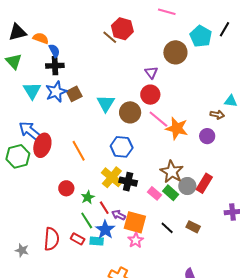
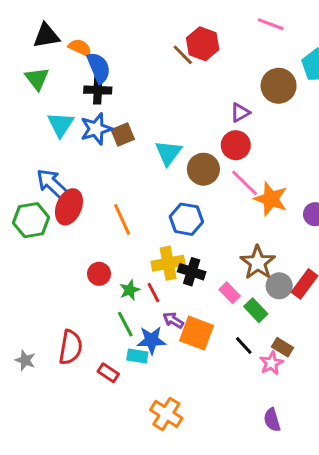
blue semicircle: (54, 51) -> (99, 68), size x1.5
purple triangle: (151, 72) -> (240, 112), turned 32
yellow cross: (112, 177) -> (168, 263), turned 35
green rectangle: (171, 193) -> (256, 310), moved
red line: (104, 208) -> (153, 292), moved
blue star: (105, 230) -> (151, 340), turned 30
red rectangle: (78, 239) -> (108, 373), moved
pink star: (136, 240) -> (271, 363), moved

